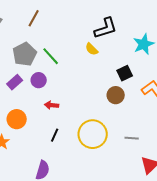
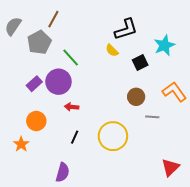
gray pentagon: (25, 54) -> (39, 42), moved
black square: (125, 73) -> (140, 63), moved
purple circle: (39, 80) -> (58, 82), size x1.6
gray line: (132, 138) -> (152, 117), moved

